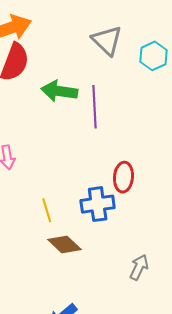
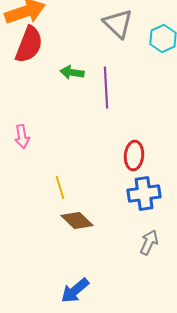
green arrow: (59, 91) -> (72, 72), size x0.7
blue cross: (98, 204) -> (144, 194), moved

